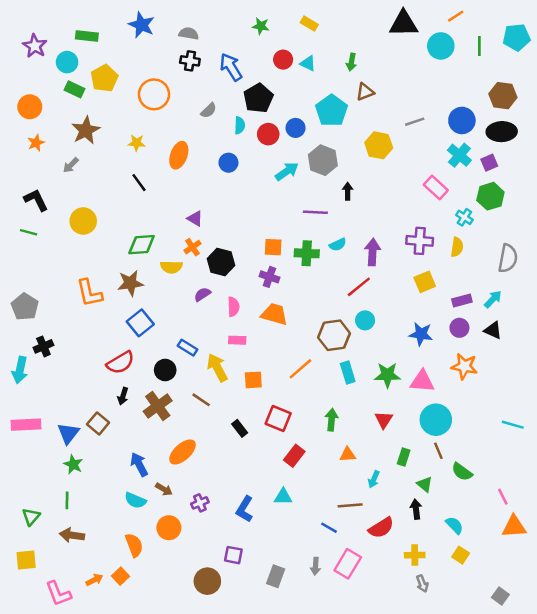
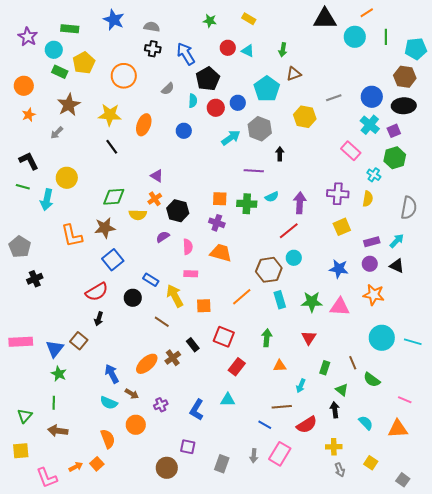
cyan pentagon: (517, 37) -> (416, 49), moved
yellow star: (137, 143) -> (110, 115), size x1.6
cyan arrow: (20, 370) -> (47, 200), moved
brown cross: (158, 406) -> (173, 358), moved, size x0.7
cyan circle: (436, 420) -> (382, 338), moved
pink line: (503, 497) -> (405, 400), turned -40
orange triangle: (514, 526) -> (398, 429), moved
yellow square: (461, 555) -> (371, 463), moved

